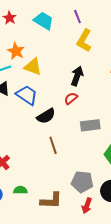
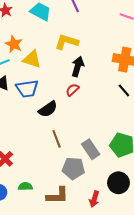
yellow L-shape: (84, 41) -> (67, 42), moved, turned 80
blue trapezoid: (27, 95) -> (27, 89), turned 140
gray rectangle: (90, 125) -> (91, 149), moved, turned 66
gray pentagon: (82, 182) -> (73, 168), moved

